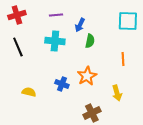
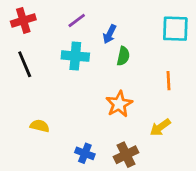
purple line: (56, 15) -> (77, 20), turned -32
blue cross: (62, 84) -> (85, 153), moved
yellow arrow: (117, 93) -> (160, 127), turned 70

